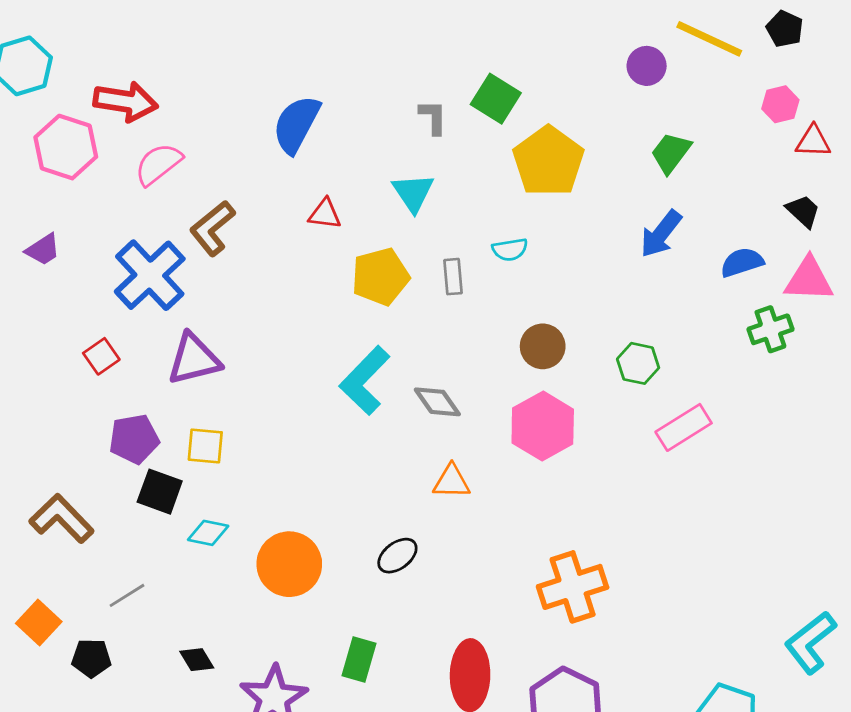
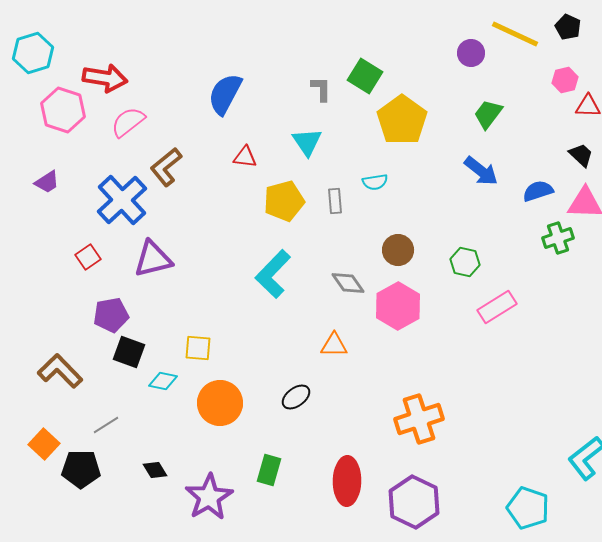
blue arrow: (661, 234) -> (481, 171), turned -90
gray diamond: (437, 402) -> (348, 283), moved
yellow square: (205, 446) -> (198, 348), moved
black pentagon: (91, 658) -> (81, 469), size x1.4

